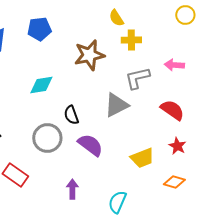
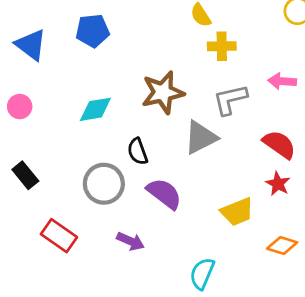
brown star: (89, 55) -> (163, 92), moved
red star: (177, 146) -> (278, 184), moved
purple arrow: (72, 189) -> (131, 241), moved, turned 114

